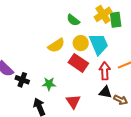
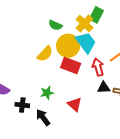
yellow cross: (103, 14) -> (84, 23), moved
green rectangle: (116, 20) -> (96, 15), turned 49
yellow circle: (81, 43) -> (68, 46), size x1.5
black cross: (22, 80) -> (22, 105), moved

